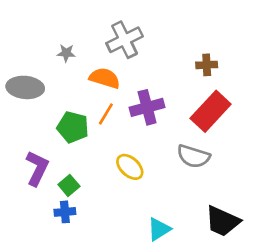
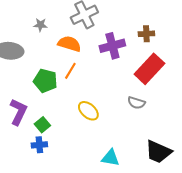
purple cross: (147, 107) -> (112, 46), moved
gray semicircle: (193, 156) -> (136, 103), size x0.7
cyan triangle: (159, 229) -> (110, 158), turned 42

